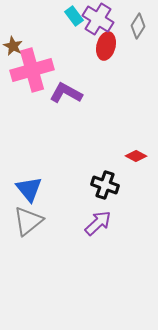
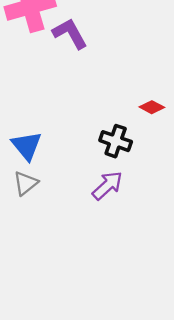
purple L-shape: (66, 93) -> (70, 33), turned 32
gray triangle: (28, 221) -> (26, 183), size x0.7

